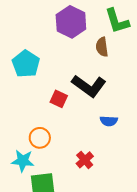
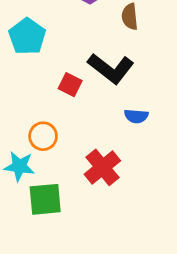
red cross: (85, 160) -> (102, 167), size x1.5

